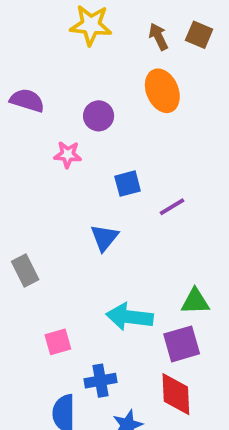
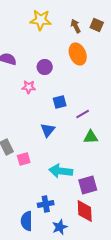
green triangle: (195, 301) -> (91, 137), moved
pink square: (58, 342) -> (24, 159), moved

